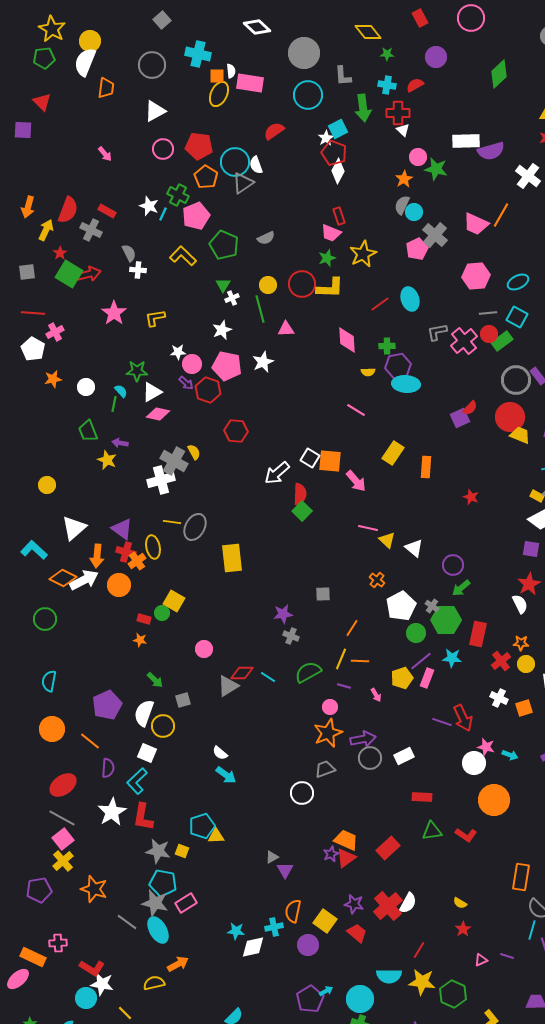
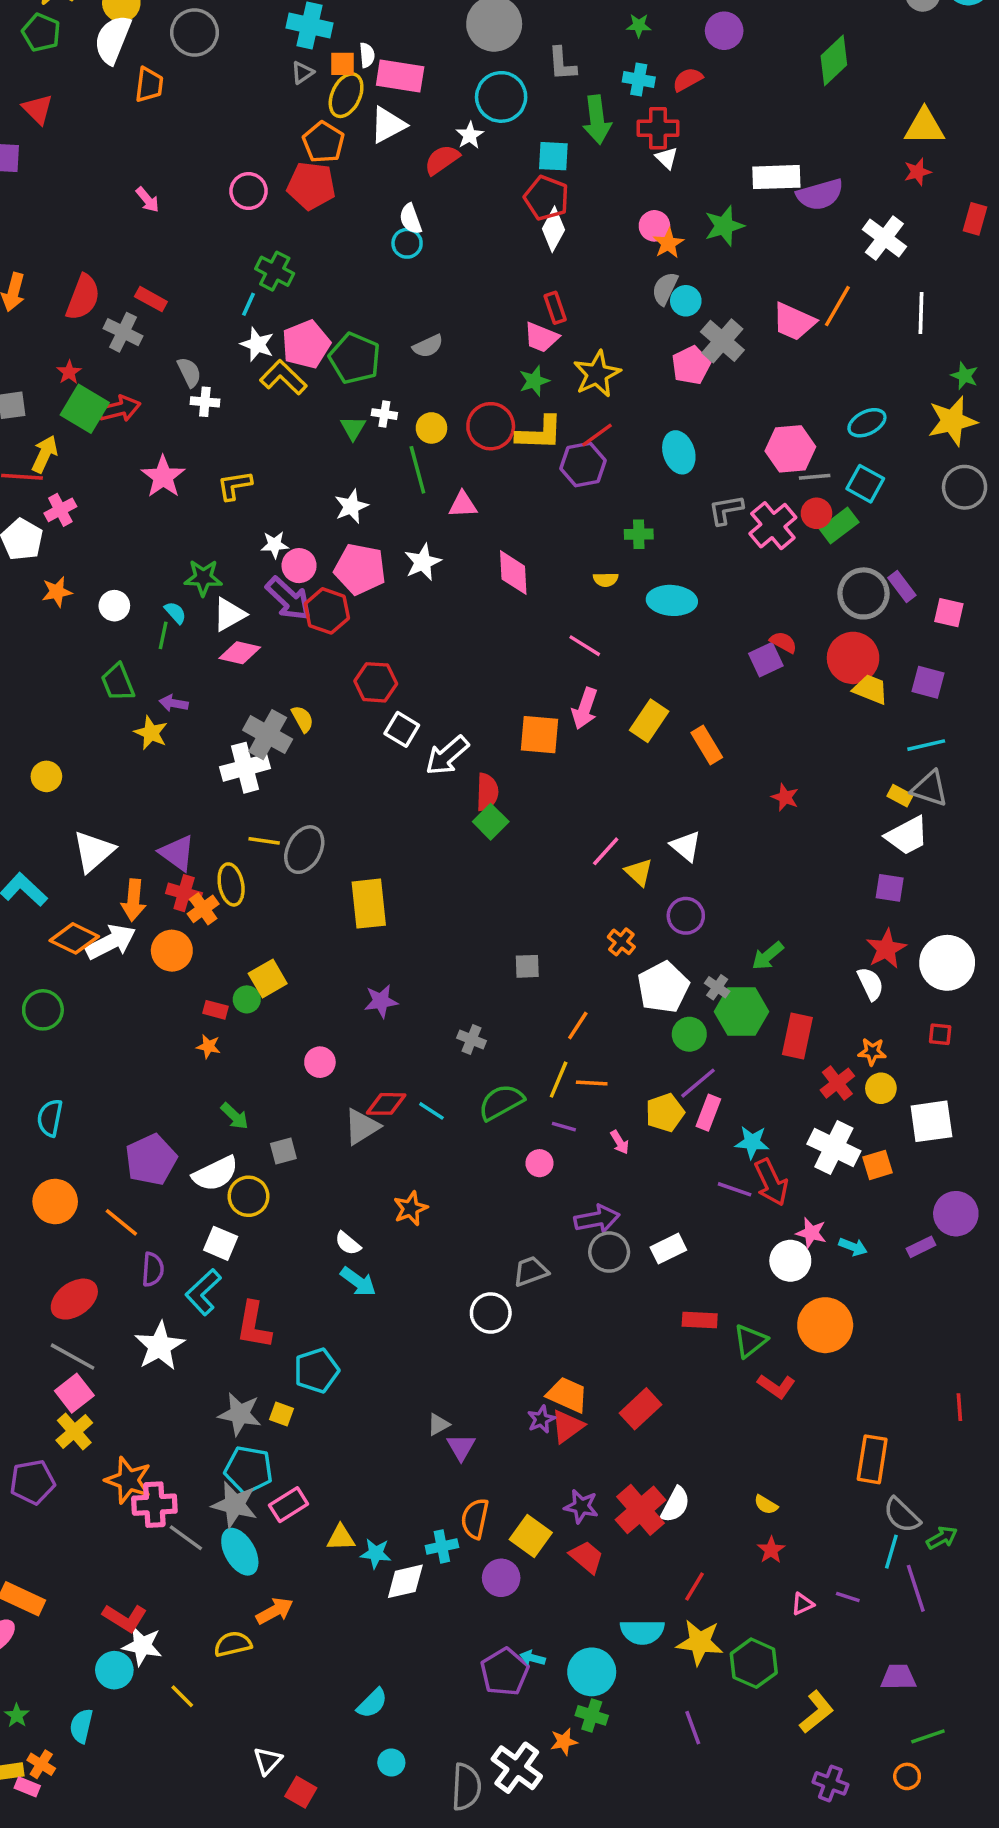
green pentagon: (44, 58) -> (41, 32), turned 30
gray circle: (152, 65) -> (194, 32), moved
white triangle: (155, 111) -> (388, 125), moved
cyan square: (338, 129) -> (553, 156), turned 30
white star: (326, 138) -> (470, 135), moved
pink circle: (418, 157) -> (654, 226), moved
cyan circle: (235, 162) -> (407, 243), moved, size x0.6
green star: (436, 169) -> (724, 226), turned -30
orange pentagon: (206, 177) -> (323, 142), moved
gray triangle: (243, 183) -> (303, 73), moved, size x0.6
white star: (149, 206) -> (257, 344), moved
pink pentagon: (196, 216) -> (306, 344), moved
yellow arrow: (46, 230) -> (45, 454), moved
pink hexagon: (476, 276) -> (790, 449), moved
white cross: (232, 298) -> (384, 414), moved, turned 32
red line: (380, 304) -> (597, 435), moved
pink diamond: (347, 340) -> (513, 573), moved
purple hexagon: (398, 366) -> (583, 465), moved
purple arrow: (186, 383) -> (289, 599), size x1.8
red semicircle: (470, 408) -> (783, 642), turned -105
white square: (310, 458) -> (402, 729), moved
orange rectangle: (426, 467) -> (707, 745), turned -35
pink arrow: (356, 481) -> (585, 708), moved, turned 60
pink line: (368, 528) -> (606, 851), turned -60
white triangle: (414, 548) -> (686, 846), moved
purple circle: (453, 565) -> (686, 916), moved
yellow square: (174, 601) -> (268, 978), turned 30
purple star: (283, 614) -> (381, 1001), moved
cyan star: (452, 658) -> (752, 1142), moved
white cross: (499, 698) -> (834, 1147), size x1.6
white semicircle: (144, 713) -> (215, 1174), turned -136
orange star: (328, 733) -> (411, 1208), moved, size x0.7
red L-shape: (143, 817) -> (254, 1325), moved
green triangle: (432, 831) -> (750, 1341), moved, turned -30
yellow triangle: (216, 836) -> (341, 1538), moved
pink cross: (58, 943) -> (154, 1505), moved, size x1.4
cyan arrow: (326, 991) -> (532, 1658), turned -136

